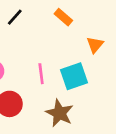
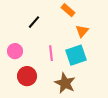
black line: (15, 17) -> (34, 22), moved
orange triangle: (95, 45) -> (82, 31), moved

